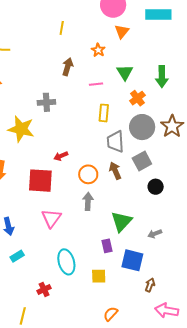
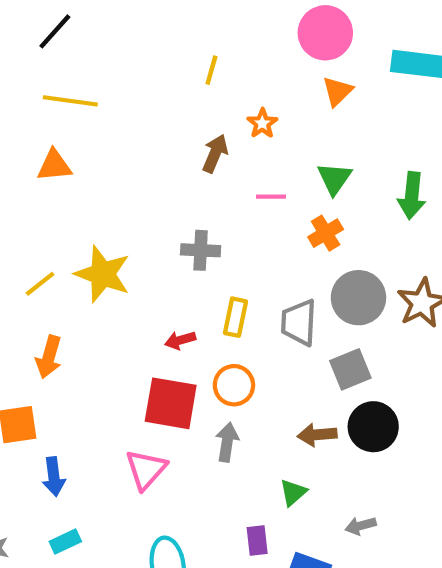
orange star: (98, 50) -> (262, 123), moved
orange cross: (137, 98) -> (326, 233), moved
gray cross: (46, 102) -> (201, 250), moved
yellow rectangle: (104, 113) -> (235, 317), moved
brown arrow: (115, 171) -> (317, 435), moved, turned -78
red square: (40, 181) -> (171, 403), moved
black circle: (156, 187) -> (373, 427), size x1.5
green triangle: (121, 222) -> (293, 492), size x0.6

